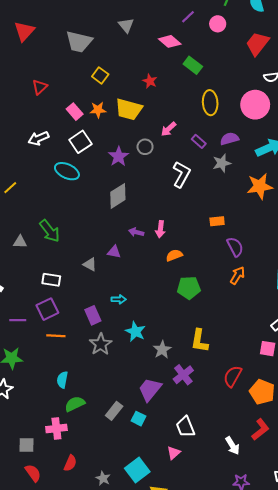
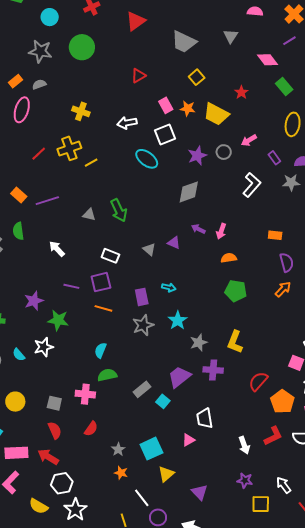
purple cross: (183, 375) -> (213, 370), turned 30

